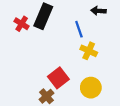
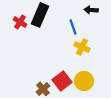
red square: (58, 78) -> (62, 81), moved

